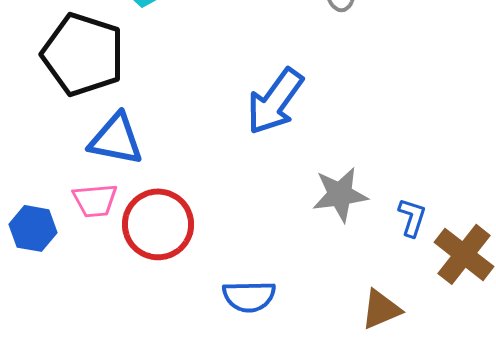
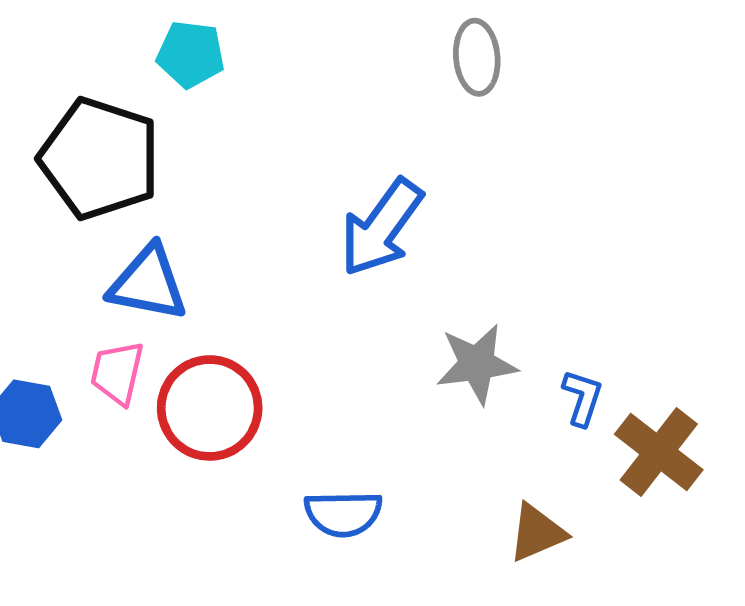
pink trapezoid: (95, 200) -> (117, 373), turned 108

